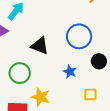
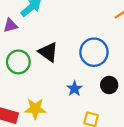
green circle: (20, 73) -> (18, 62), moved
yellow star: (40, 97) -> (35, 109), turned -30

